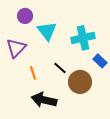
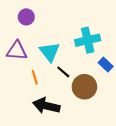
cyan triangle: (47, 31) -> (50, 52), moved
purple triangle: (16, 48) -> (17, 51), turned 50

